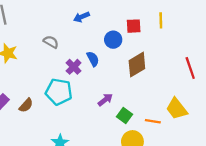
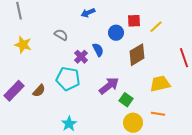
yellow line: (161, 20) -> (156, 27), moved, turned 48
purple arrow: (105, 100) -> (109, 86), size x1.5
yellow trapezoid: (177, 109) -> (160, 84), moved, turned 115
orange line: (153, 121) -> (158, 114), moved

